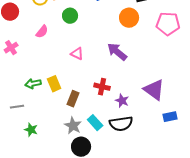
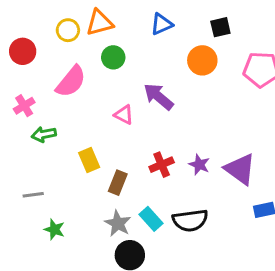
pink semicircle: (42, 32) -> (71, 82), size x1.6
purple arrow: (117, 52) -> (159, 97), moved
green arrow: (33, 84) -> (44, 134), moved
red cross: (102, 87) -> (162, 165), turned -35
purple star: (122, 101) -> (199, 165), moved

